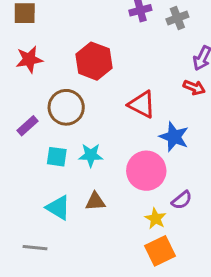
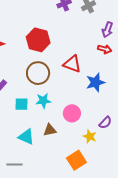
brown circle: (66, 107) -> (38, 73), moved
blue star: (174, 137) -> (95, 82), turned -30
pink circle: (146, 171) -> (72, 113), moved, size x0.7
orange square: (160, 251) -> (76, 160), moved

